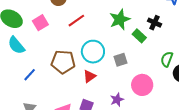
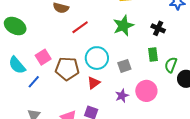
pink square: (40, 23) -> (43, 57), moved
green rectangle: (139, 36) -> (153, 54), moved, turned 40
cyan semicircle: (16, 45) -> (17, 65), moved
purple star: (117, 100) -> (122, 96), moved

